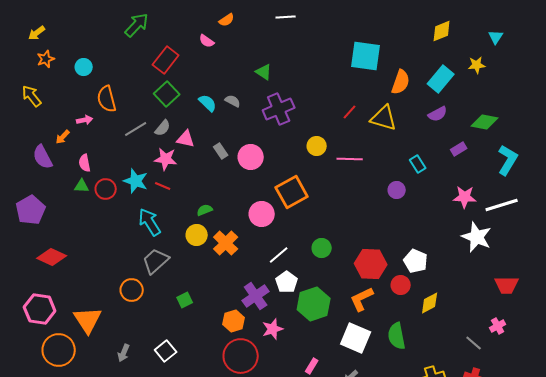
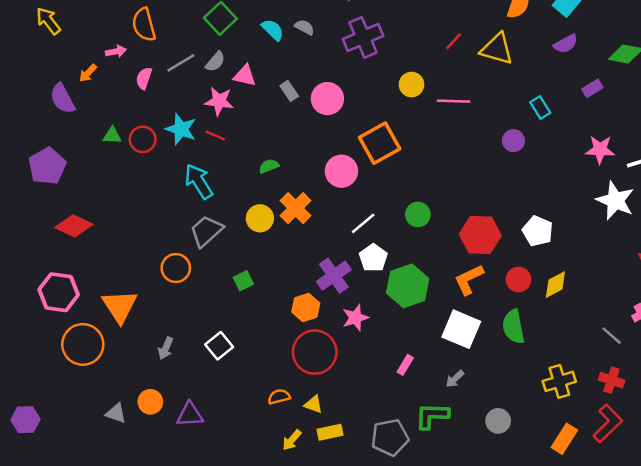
pink semicircle: (85, 163) -> (144, 78), moved, turned 30
yellow circle: (197, 235) -> (260, 218), moved
red circle: (401, 285) -> (519, 279), moved

